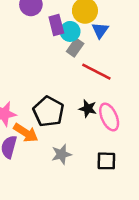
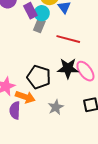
gray rectangle: (75, 48) -> (39, 26), moved
black star: (88, 109) -> (68, 68), size x1.5

